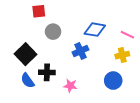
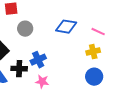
blue cross: (81, 51) -> (38, 60), moved
blue circle: (113, 81) -> (94, 77), moved

